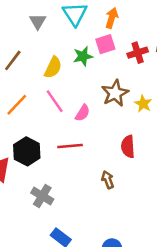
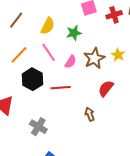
green star: (83, 56) -> (74, 33), moved
brown star: (115, 93) -> (94, 58), moved
red semicircle: (128, 147) -> (106, 88), turned 42
black hexagon: (27, 151) -> (32, 79), moved

